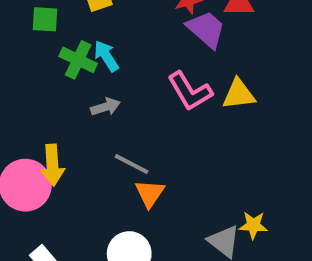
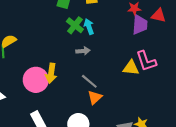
purple trapezoid: (206, 29) -> (140, 25), turned 40
pink L-shape: (190, 91) -> (146, 61), moved
yellow triangle: (239, 94) -> (131, 68), moved

